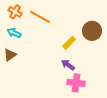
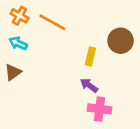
yellow rectangle: (69, 43) -> (90, 56), turned -32

